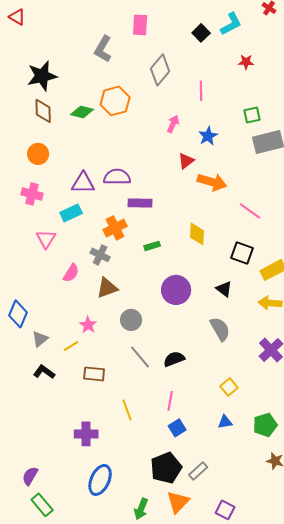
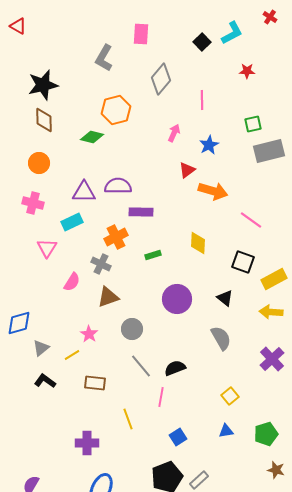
green diamond: (82, 112) -> (92, 137), moved
blue diamond: (18, 314) -> (19, 323), turned 52
pink line: (170, 401) -> (161, 397), moved

